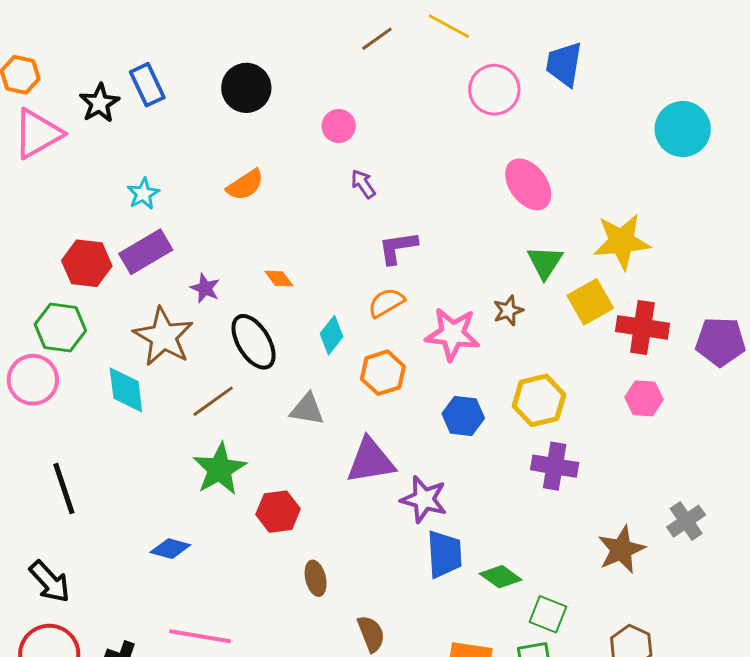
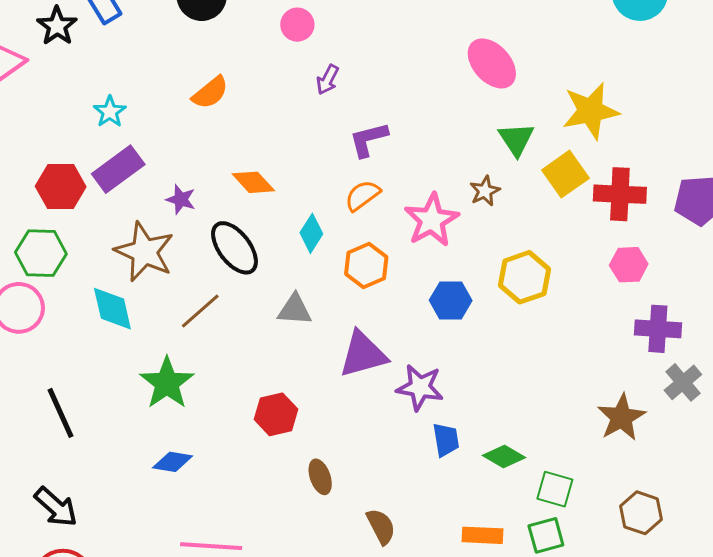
purple arrow: (363, 184) -> (328, 80), turned -112
orange diamond: (279, 279) -> (253, 182), size x1.4
pink star: (452, 334) -> (432, 220), turned -30
purple cross: (555, 466) -> (658, 329), moved
green star: (220, 469) -> (167, 383), moved
blue trapezoid: (444, 554) -> (446, 440), size x0.7

